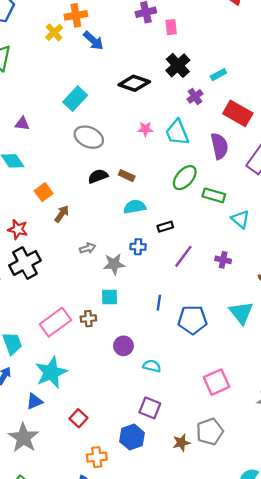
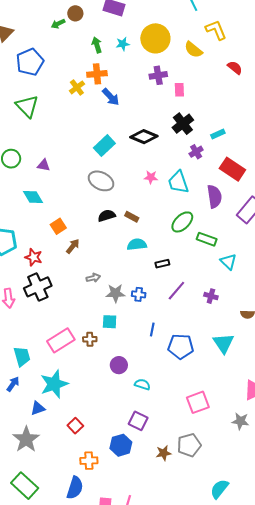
cyan rectangle: (75, 99) -> (104, 146), moved
blue cross: (138, 247) -> (139, 294), moved

